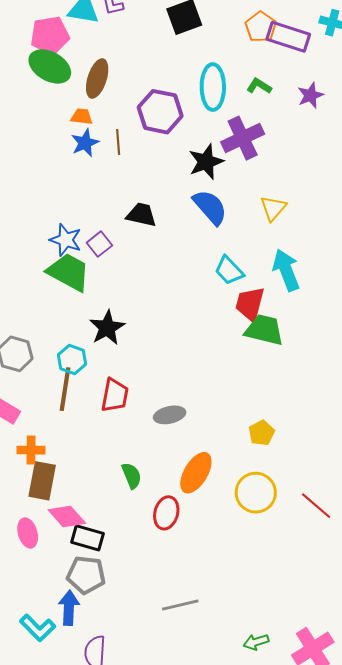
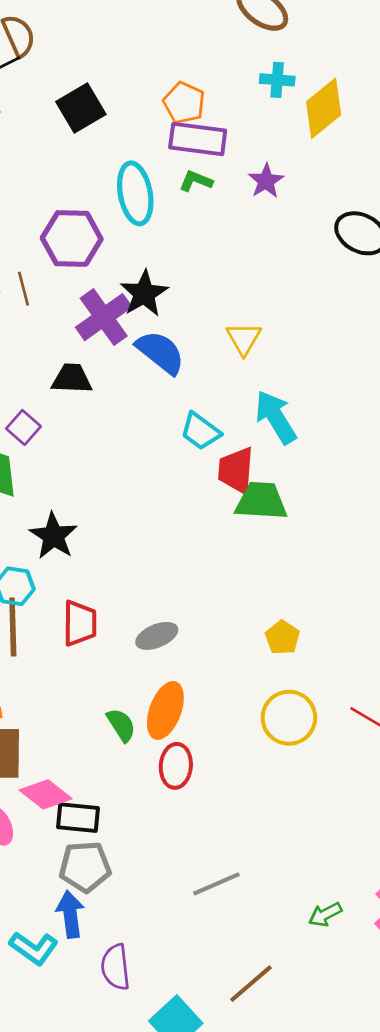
purple rectangle: (288, 37) -> (198, 139), moved
purple cross: (243, 138) -> (104, 317), moved
orange ellipse: (196, 473) -> (165, 710), moved

